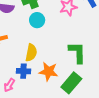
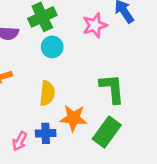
blue cross: (23, 71) -> (46, 133), moved

